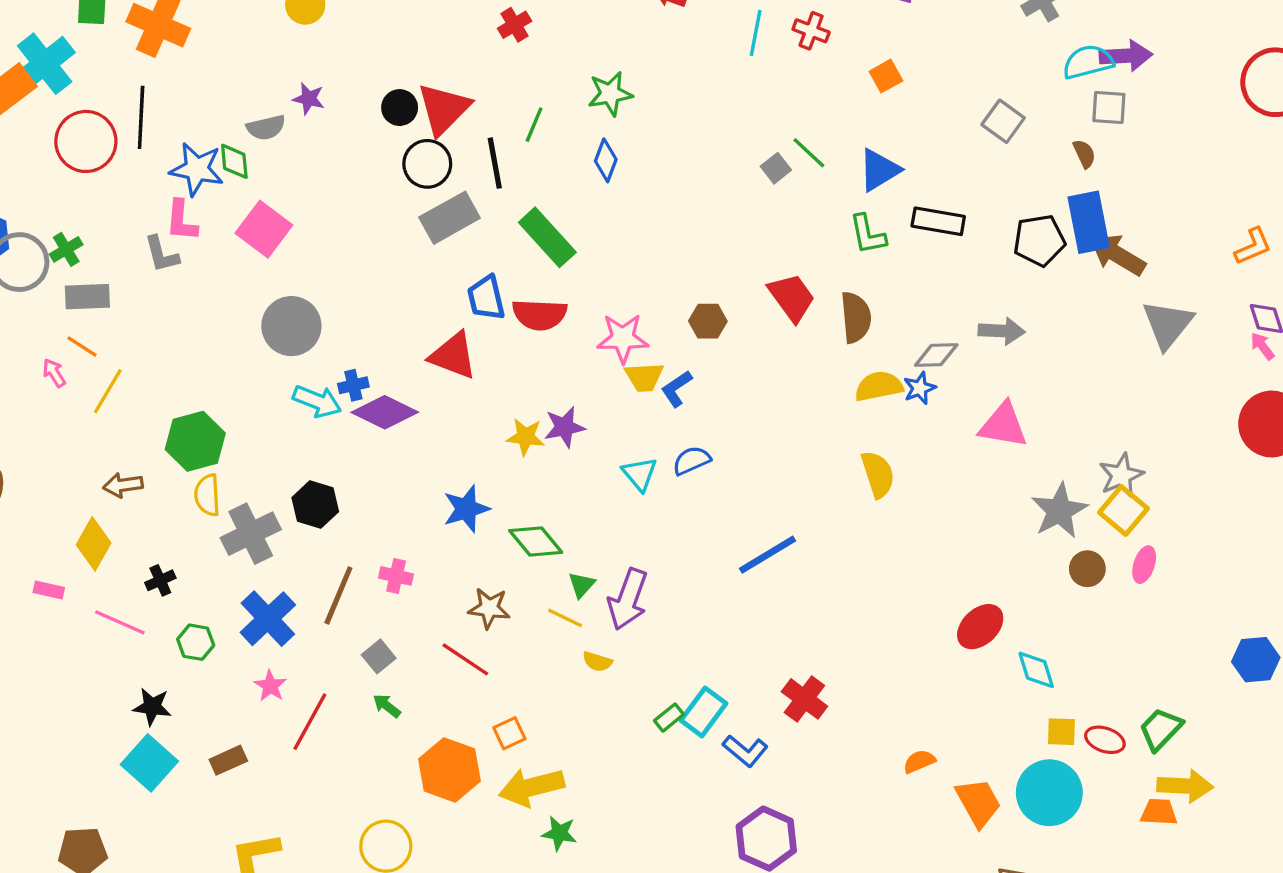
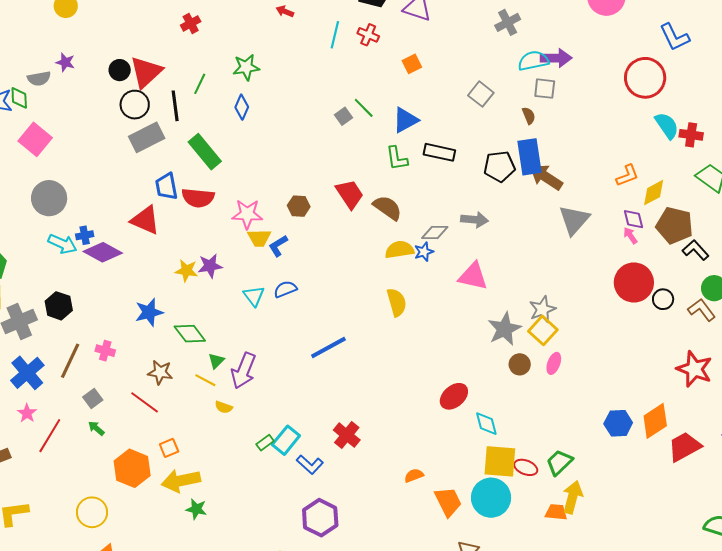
brown semicircle: (856, 317) -> (387, 208), turned -52
yellow square: (1061, 732) -> (500, 461), size x1.8
yellow arrow: (1185, 786) -> (573, 497), turned -80

